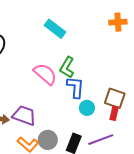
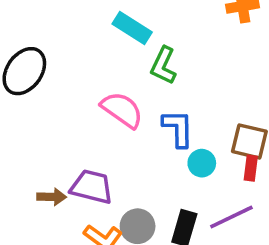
green L-shape: (67, 67) -> (163, 66), moved

